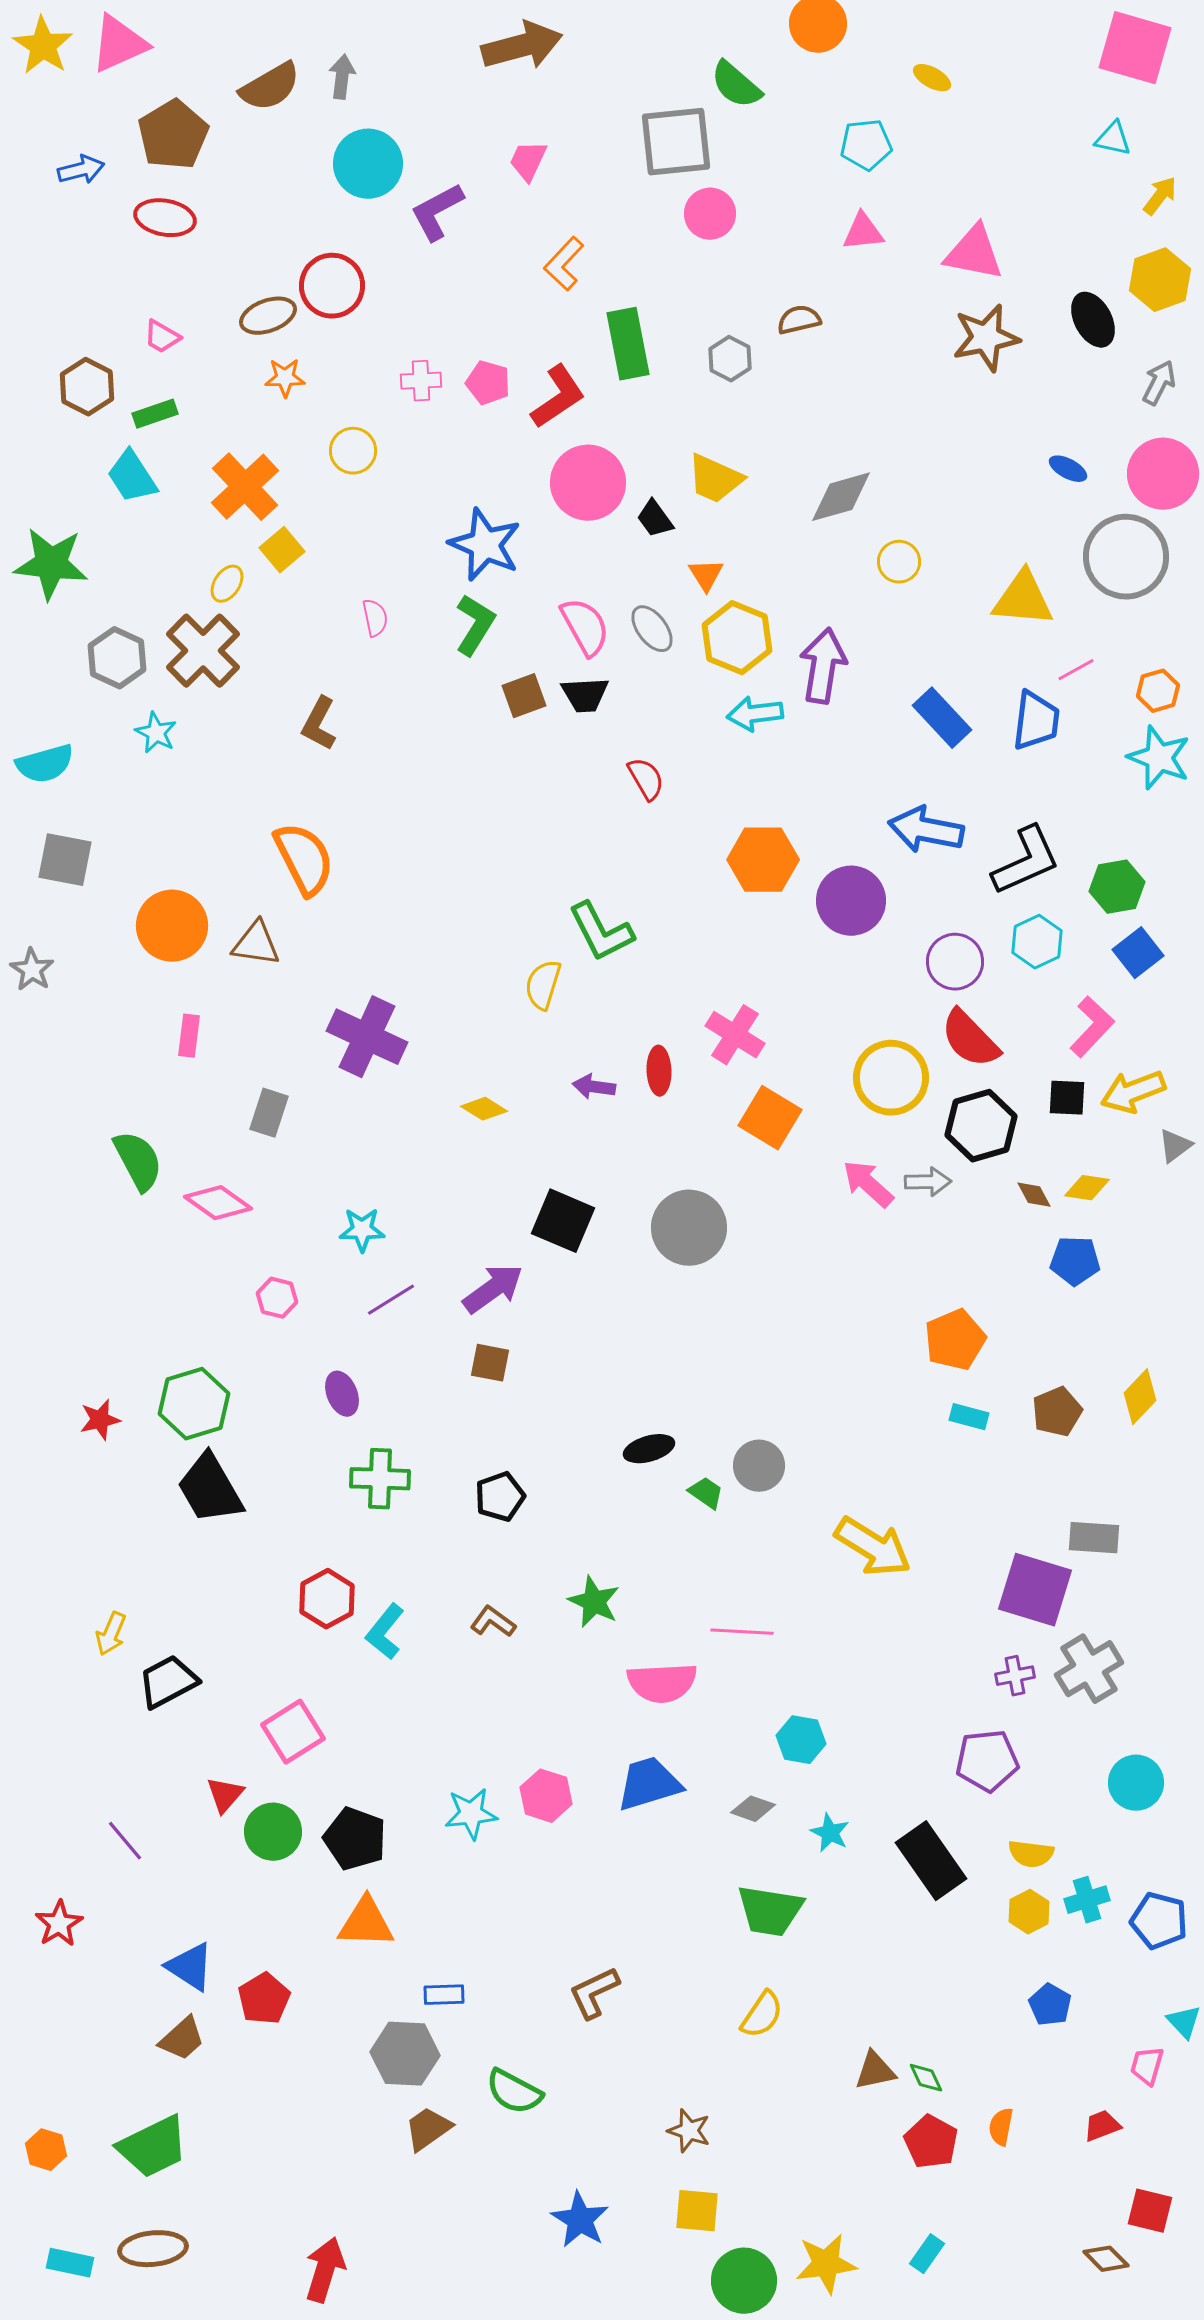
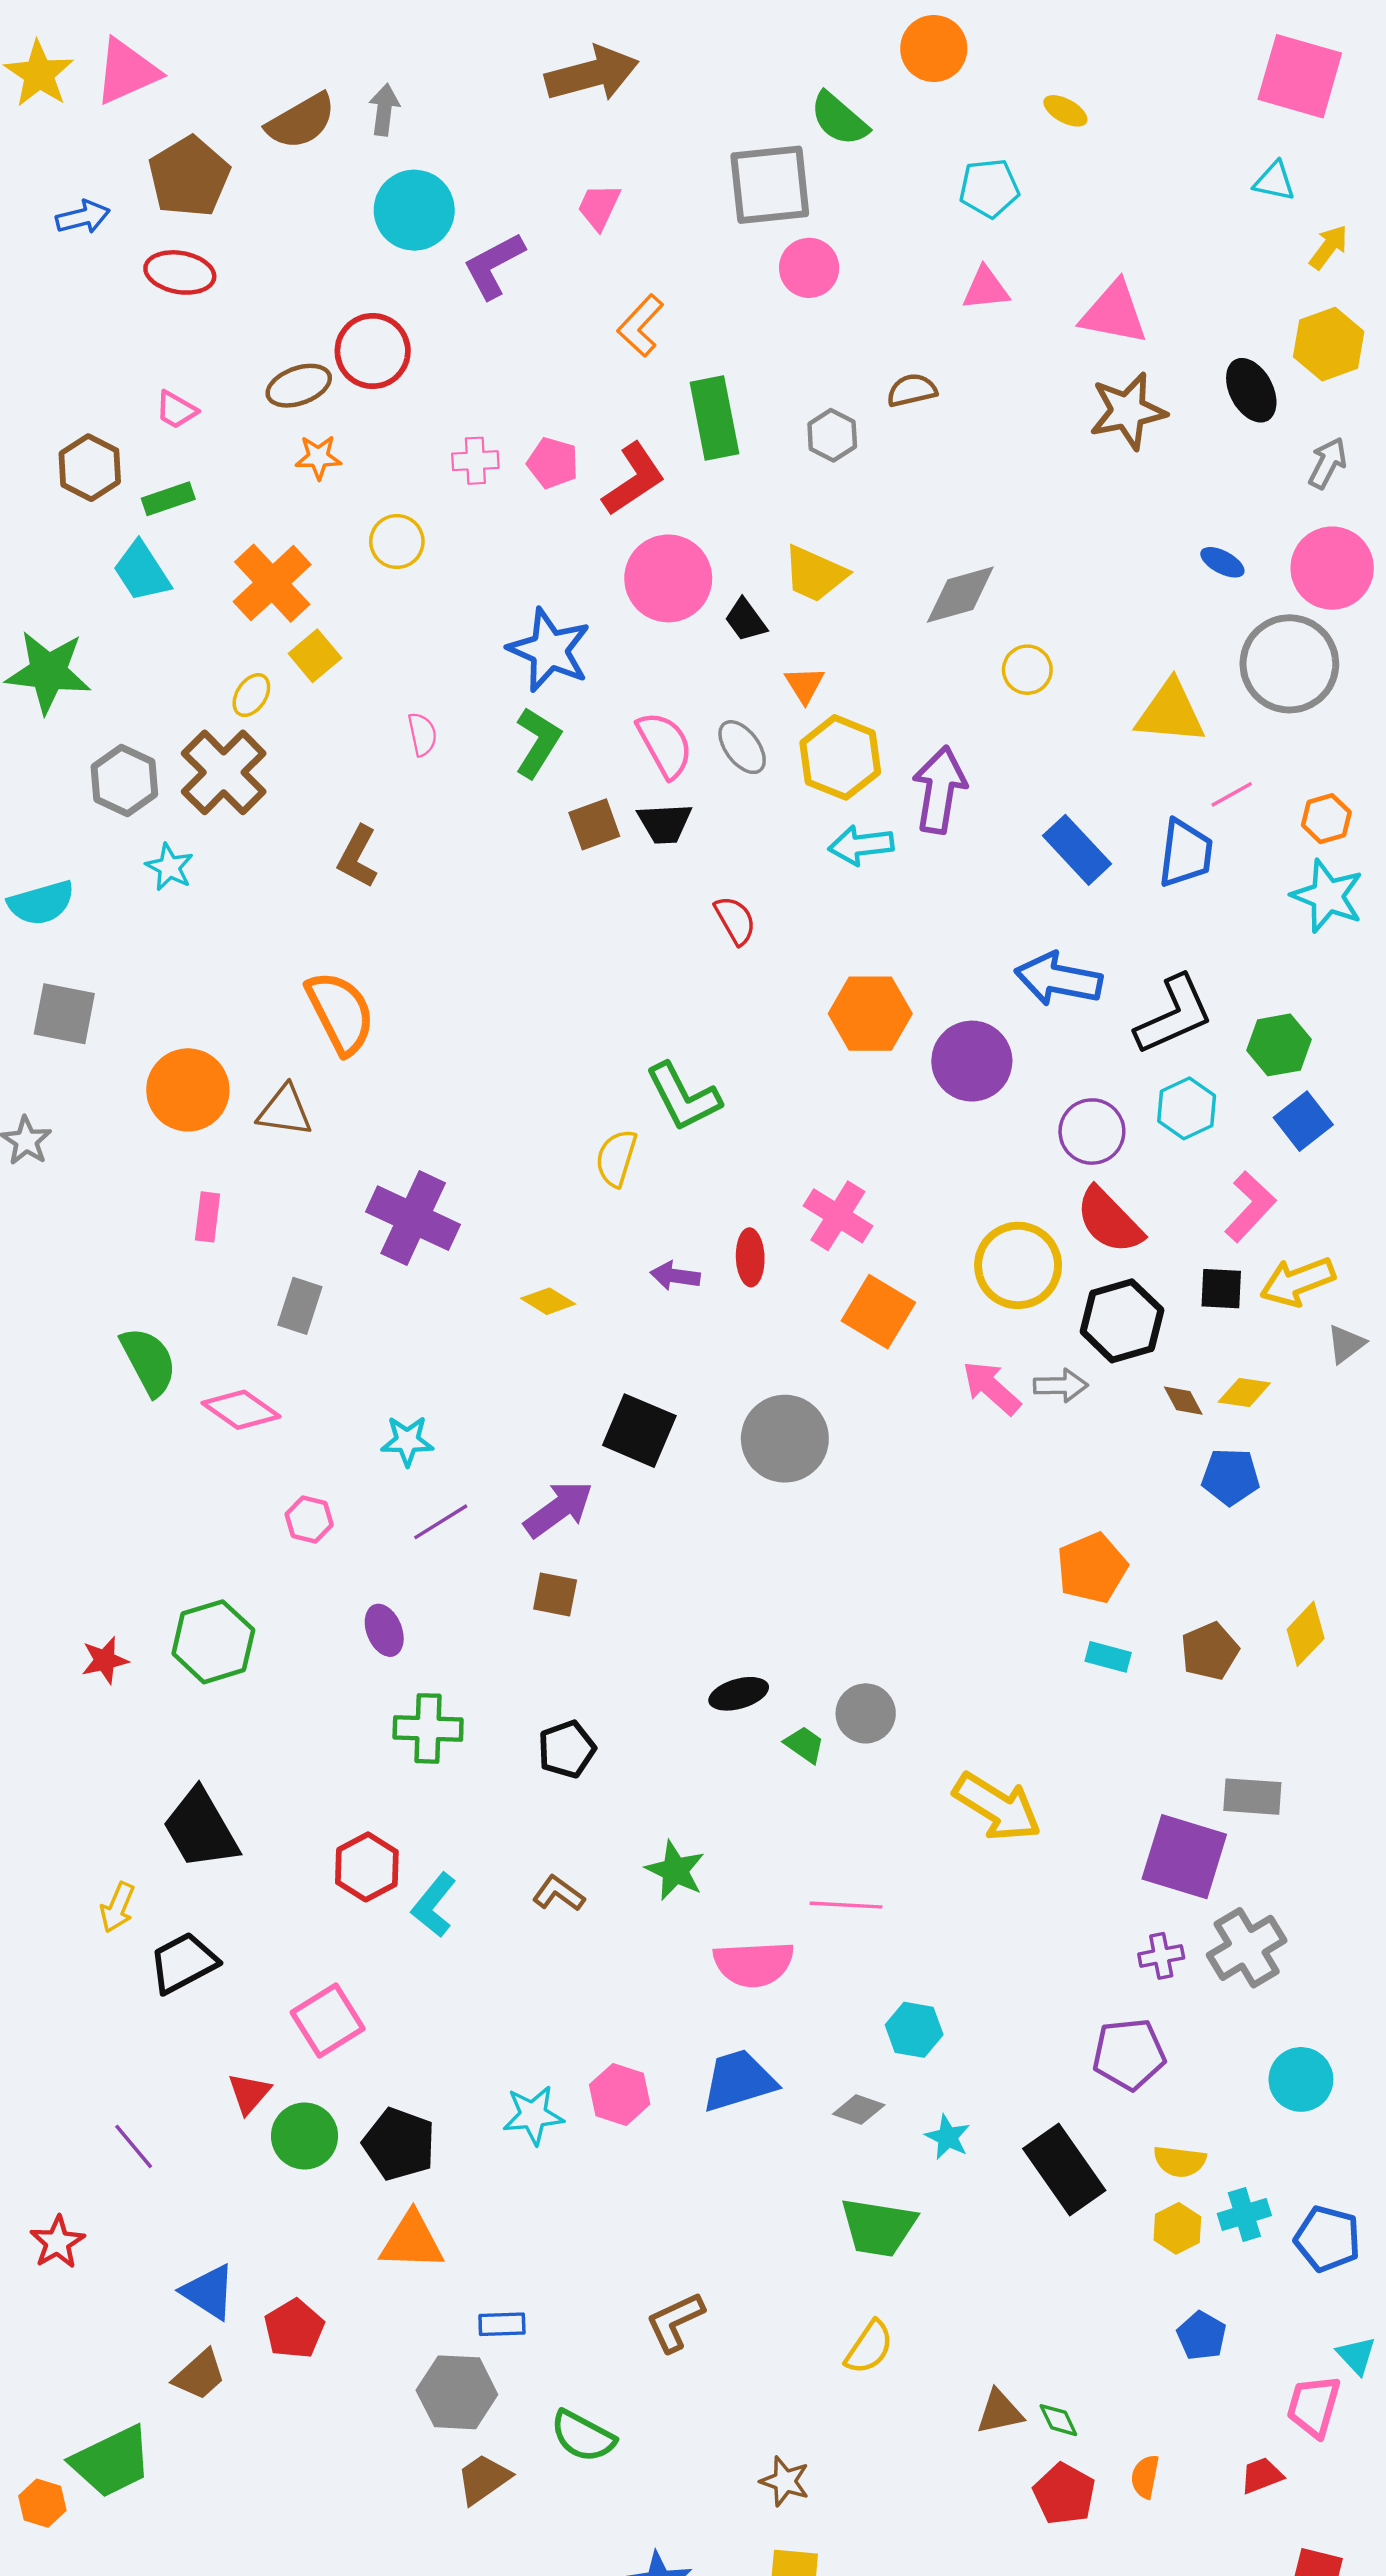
black trapezoid: (210, 1489) -> (201, 1829), moved
pink trapezoid: (1147, 2066) -> (1314, 2406), size x1.4
green trapezoid: (153, 2147) -> (112, 2462), moved

